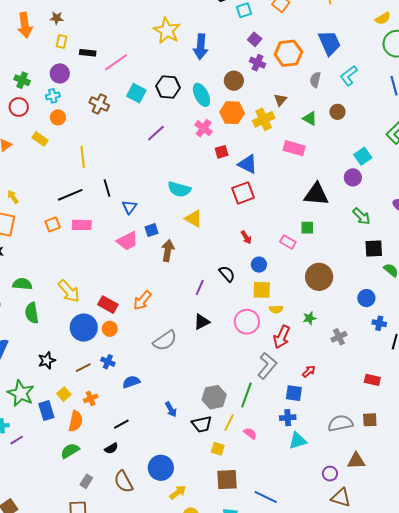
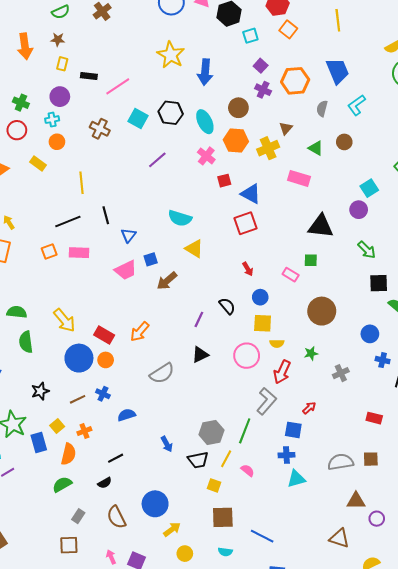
brown arrow: (168, 251) -> (167, 281), turned -140
purple circle: (330, 474) -> (377, 519), moved

